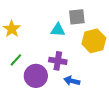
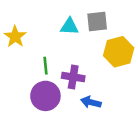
cyan triangle: (58, 30) -> (69, 27), moved
green line: (16, 60) -> (45, 66), moved, turned -48

